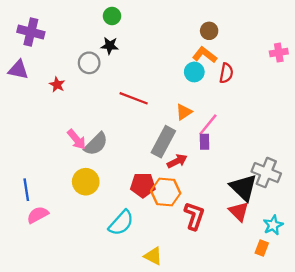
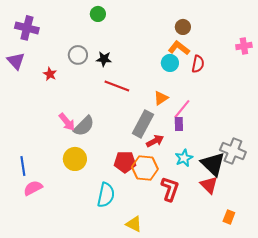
black star: (110, 46) -> (104, 59), moved
purple triangle: (18, 70) -> (16, 61), turned 36
cyan semicircle: (121, 223) -> (106, 195), turned -30
cyan star: (273, 225) -> (184, 158), moved

